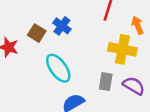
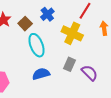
brown square: (37, 33) -> (25, 24), moved
yellow cross: (122, 49) -> (72, 33), moved

